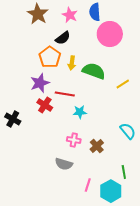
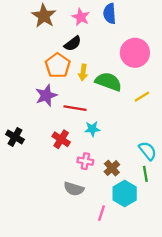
pink circle: (110, 34) -> (135, 53), moved
red cross: (45, 105) -> (61, 139), moved
green line: (124, 172) -> (145, 174), moved
cyan hexagon: (111, 191) -> (125, 193), moved

